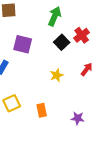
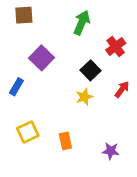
black square: (62, 42) -> (91, 70), moved
purple square: (23, 44) -> (41, 58), turned 30

